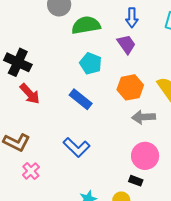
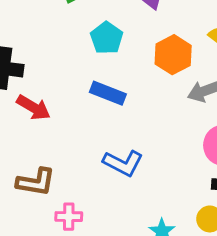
cyan pentagon: (91, 63) -> (107, 38), turned 30
pink cross: (31, 171) -> (69, 217), turned -30

